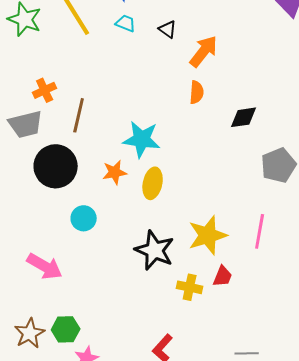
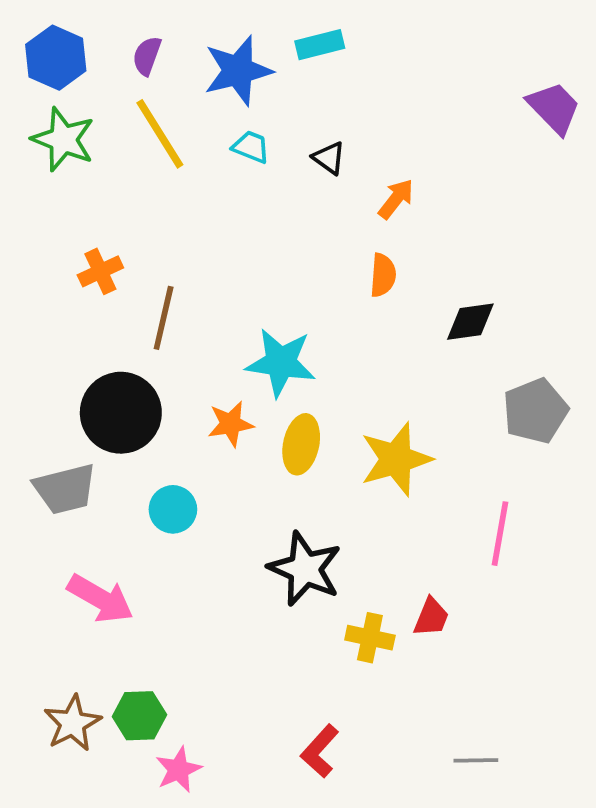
orange arrow: (204, 51) -> (396, 199), size x0.7
gray trapezoid: (26, 124) -> (65, 489), moved
yellow star: (208, 235) -> (396, 459), moved

